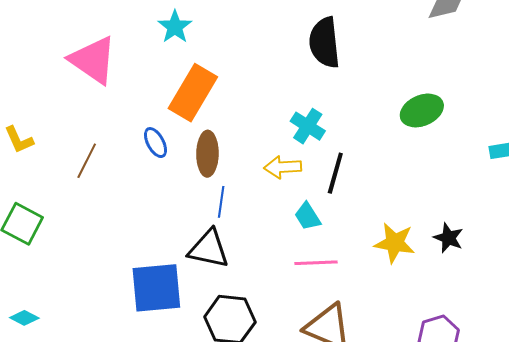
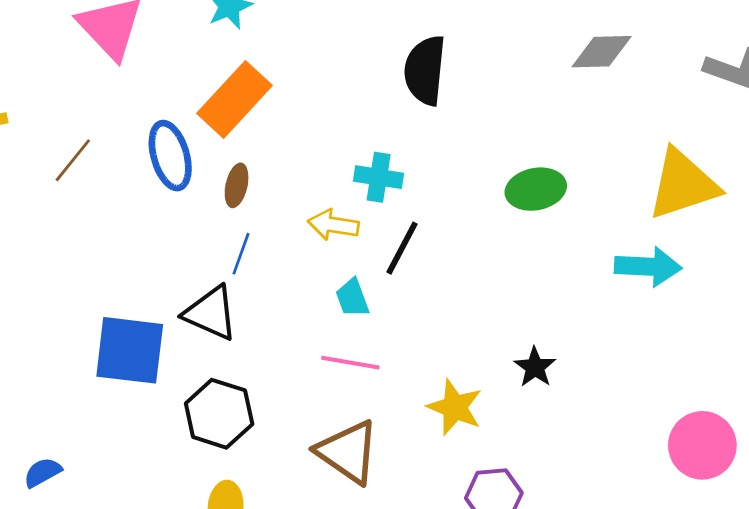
cyan cross: (308, 126) -> (379, 177), turned -36
blue ellipse: (155, 143) -> (170, 156), size x1.6
brown ellipse: (207, 154) -> (237, 185), size x0.7
yellow star: (395, 243) -> (455, 407), moved

